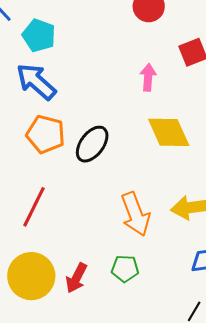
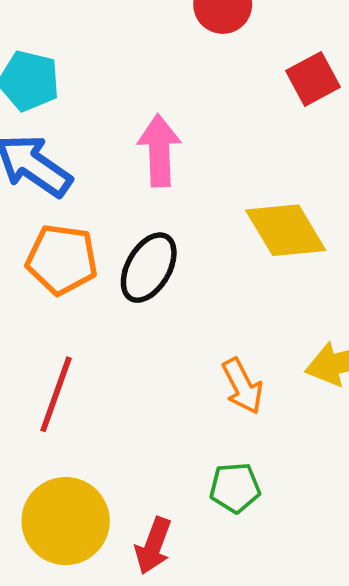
pink arrow: (148, 77) -> (159, 151), moved, size x1.4
orange arrow: (135, 214) -> (242, 386), size x0.7
red arrow: (76, 278) -> (153, 546), moved

